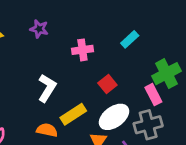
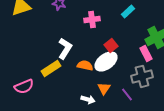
yellow rectangle: (73, 114) -> (51, 68), moved
white ellipse: (114, 117) -> (106, 61), moved
orange semicircle: (47, 130) -> (85, 65), moved

